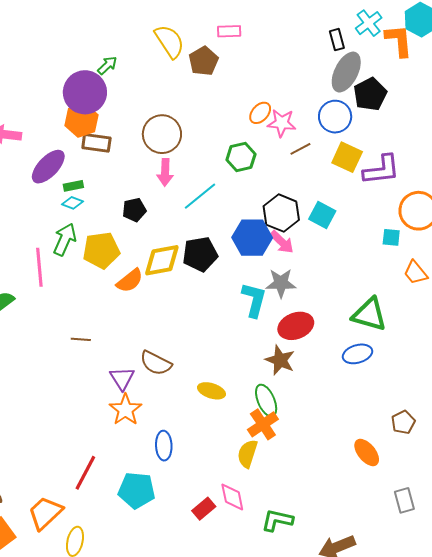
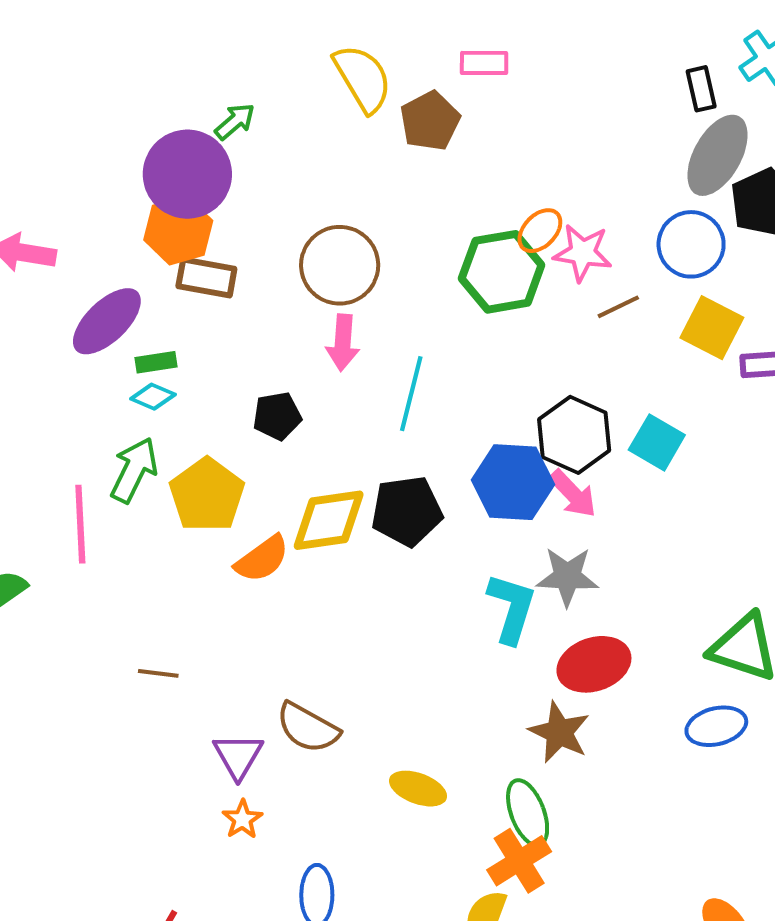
green hexagon: (241, 157) -> (502, 272), moved, size x1.4
cyan line: (200, 196) -> (411, 394), turned -39
yellow pentagon: (101, 250) -> (207, 495), turned -30
orange star: (125, 410) -> (242, 819), size x0.6

